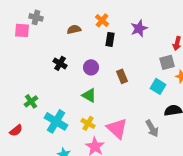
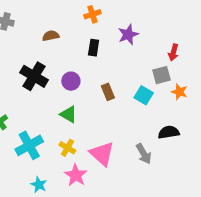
orange cross: (102, 20) -> (92, 14), moved, turned 32
black cross: (60, 63) -> (34, 76), size x1.6
cyan square: (158, 86) -> (144, 95), moved
cyan cross: (56, 121) -> (29, 145), turned 30

